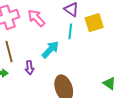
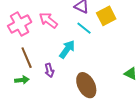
cyan line: (70, 31) -> (84, 28), turned -49

